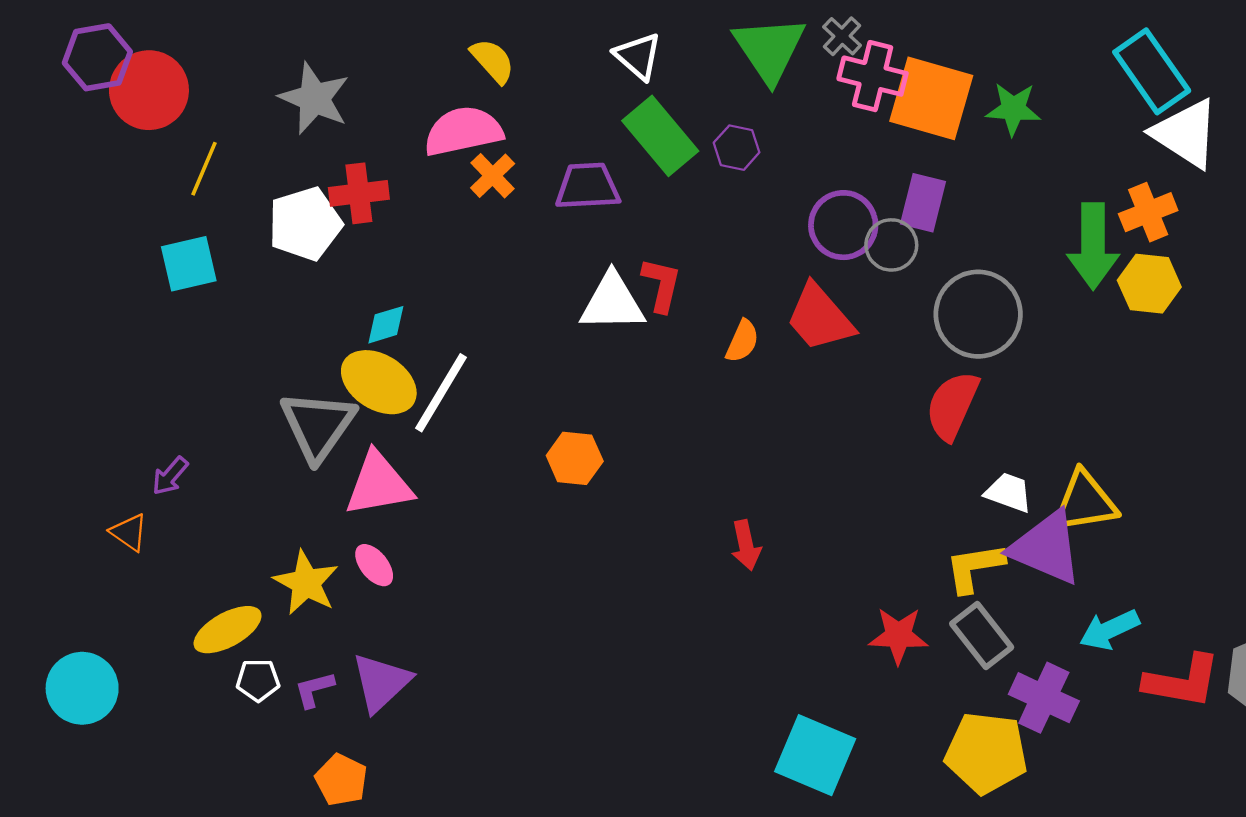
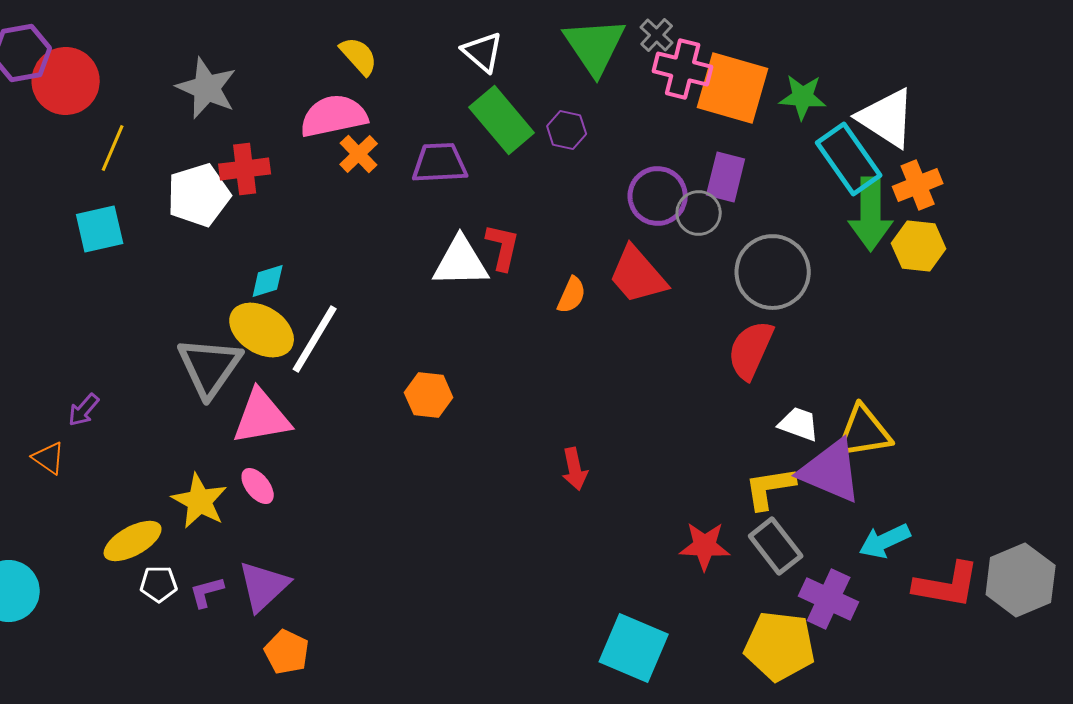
cyan rectangle: (1152, 71) -> (849, 159), moved
white triangle: (1186, 134) -> (887, 118), moved
orange pentagon: (341, 780) -> (287, 652), moved

